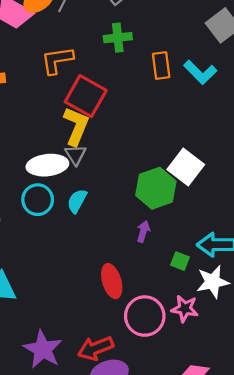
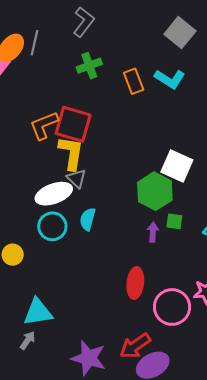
orange L-shape: (57, 60) -> (44, 125), moved
green square: (180, 261) -> (174, 221), moved
red ellipse: (112, 281) -> (135, 283), turned 36

